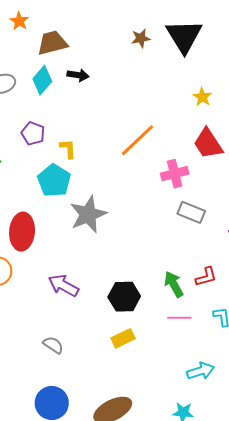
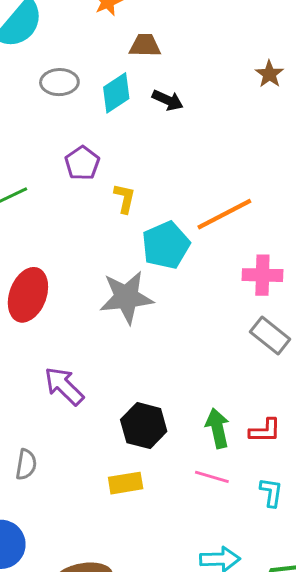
brown star: (141, 38) -> (269, 74), turned 30
brown trapezoid: (52, 43) -> (145, 45), size x0.7
cyan pentagon: (54, 181) -> (166, 245), moved
gray semicircle: (53, 345) -> (26, 464), turned 50

